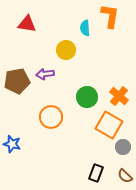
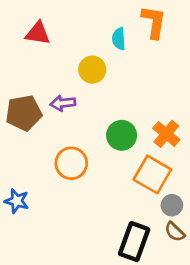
black rectangle: (96, 173) -> (134, 242), size x1.5
brown semicircle: (125, 176) -> (175, 232), moved

